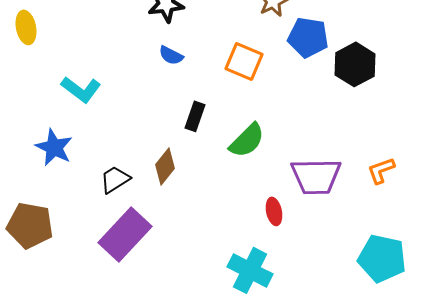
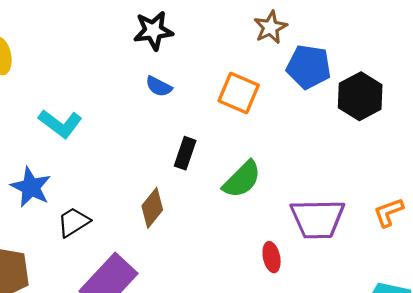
black trapezoid: (115, 179) -> (73, 222), moved

